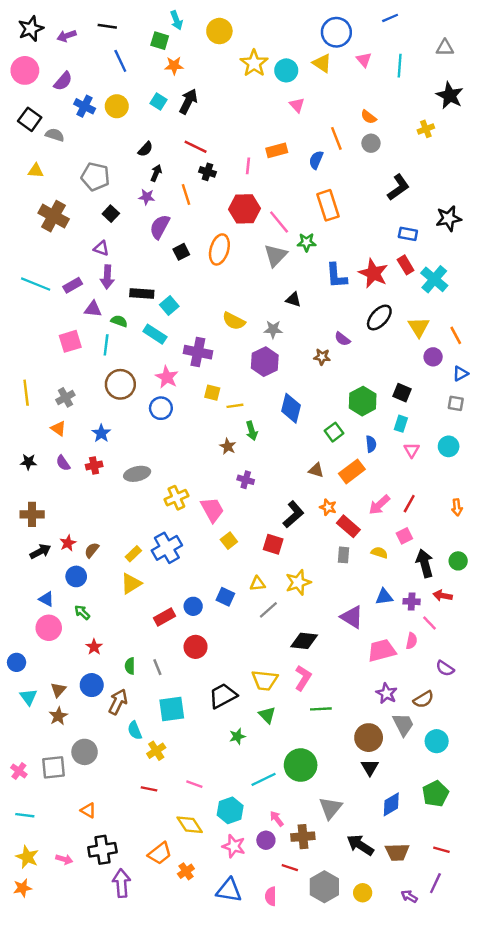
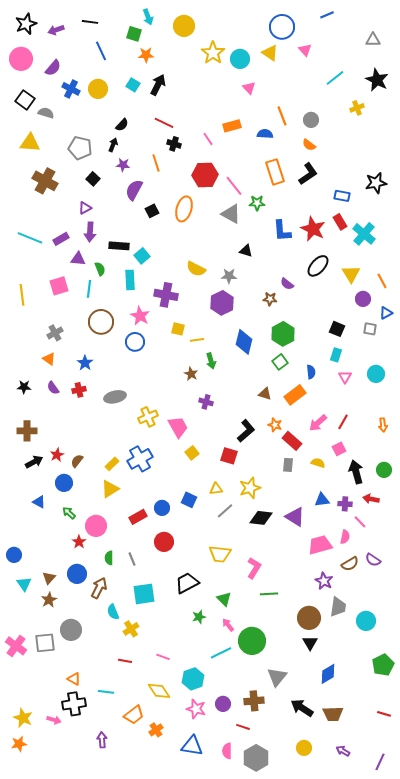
cyan line: (400, 66) -> (335, 78), moved, turned 48
orange semicircle: (369, 117) -> (309, 145), moved
blue semicircle: (316, 160) -> (265, 134), turned 70
pink line: (248, 166) -> (208, 139), turned -40
yellow triangle: (36, 171) -> (30, 143), size x1.5
black arrow: (156, 173) -> (113, 145), moved
black L-shape: (398, 187) -> (308, 174), moved
purple triangle: (101, 248) -> (85, 208), turned -48
gray triangle: (275, 255) -> (231, 214), turned -45
green semicircle: (119, 321) -> (100, 269), turned 48
cyan rectangle: (155, 334) -> (130, 280), turned 54
yellow line: (26, 393) -> (22, 295), moved
green hexagon: (363, 401) -> (283, 334), moved
gray square: (456, 403) -> (370, 329), moved
pink circle: (49, 628) -> (96, 526), moved
black diamond: (304, 641) -> (261, 518), moved
yellow trapezoid: (265, 680) -> (220, 554), moved
brown semicircle: (423, 699) -> (350, 564), moved
gray trapezoid: (403, 724) -> (338, 607), turned 35
pink cross: (19, 771) -> (16, 646), size x1.5
green pentagon: (435, 794) -> (383, 665), moved
cyan line: (25, 815) -> (106, 692), moved
pink arrow: (277, 819) -> (228, 625), moved
black cross: (102, 850) -> (74, 704), moved
red line: (441, 850) -> (384, 714), moved
purple arrow: (122, 883) -> (102, 740), size x0.7
purple line: (435, 883) -> (380, 762), moved
gray hexagon: (324, 887) -> (256, 758), moved

